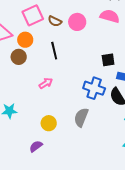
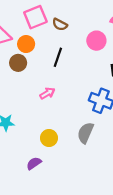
pink circle: (77, 22) -> (96, 41), moved
black line: (54, 51) -> (58, 57), turned 30

